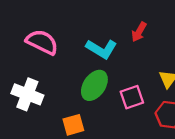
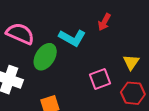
green ellipse: (94, 85) -> (45, 57), moved

